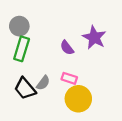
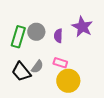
gray circle: (19, 26) -> (36, 32), moved
purple semicircle: (67, 48) -> (58, 36), turned 40

